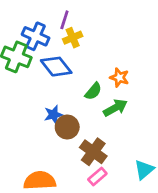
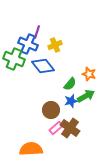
purple line: (64, 20) -> (37, 32), moved
blue star: (53, 115) -> (71, 101), moved
pink rectangle: (97, 176) -> (56, 128), moved

